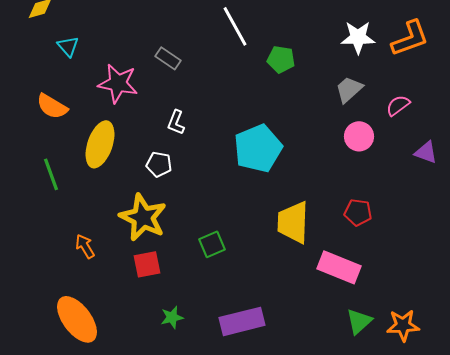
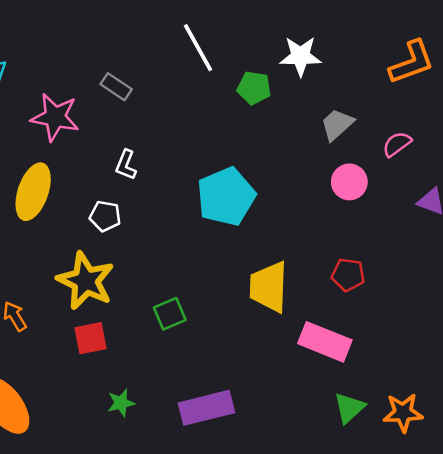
white star: (358, 37) -> (300, 56), moved

